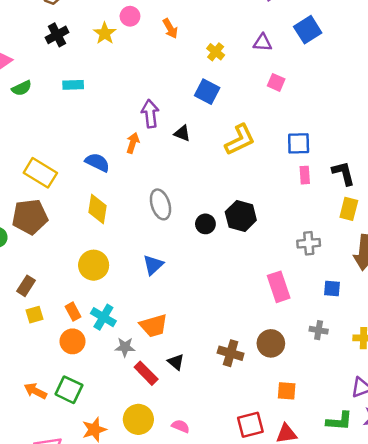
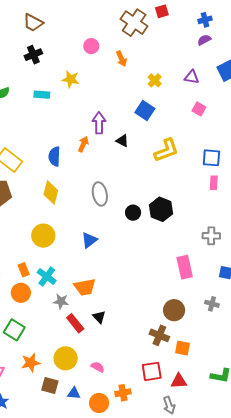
yellow star: (105, 33) -> (71, 79), moved, turned -30
blue semicircle: (97, 162) -> (54, 156), turned -120
brown cross: (231, 353) -> (159, 335), moved

